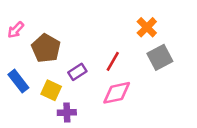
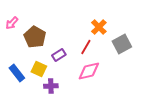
orange cross: (147, 27) -> (99, 27), moved
blue rectangle: (18, 81) -> (17, 73), moved

